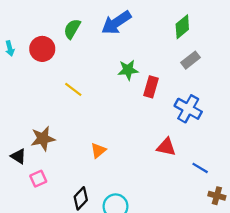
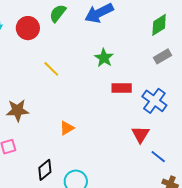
green star: (128, 70) -> (104, 58), turned 30
red rectangle: (151, 87) -> (122, 88), moved, turned 66
red triangle: (166, 147) -> (141, 134), moved, turned 42

